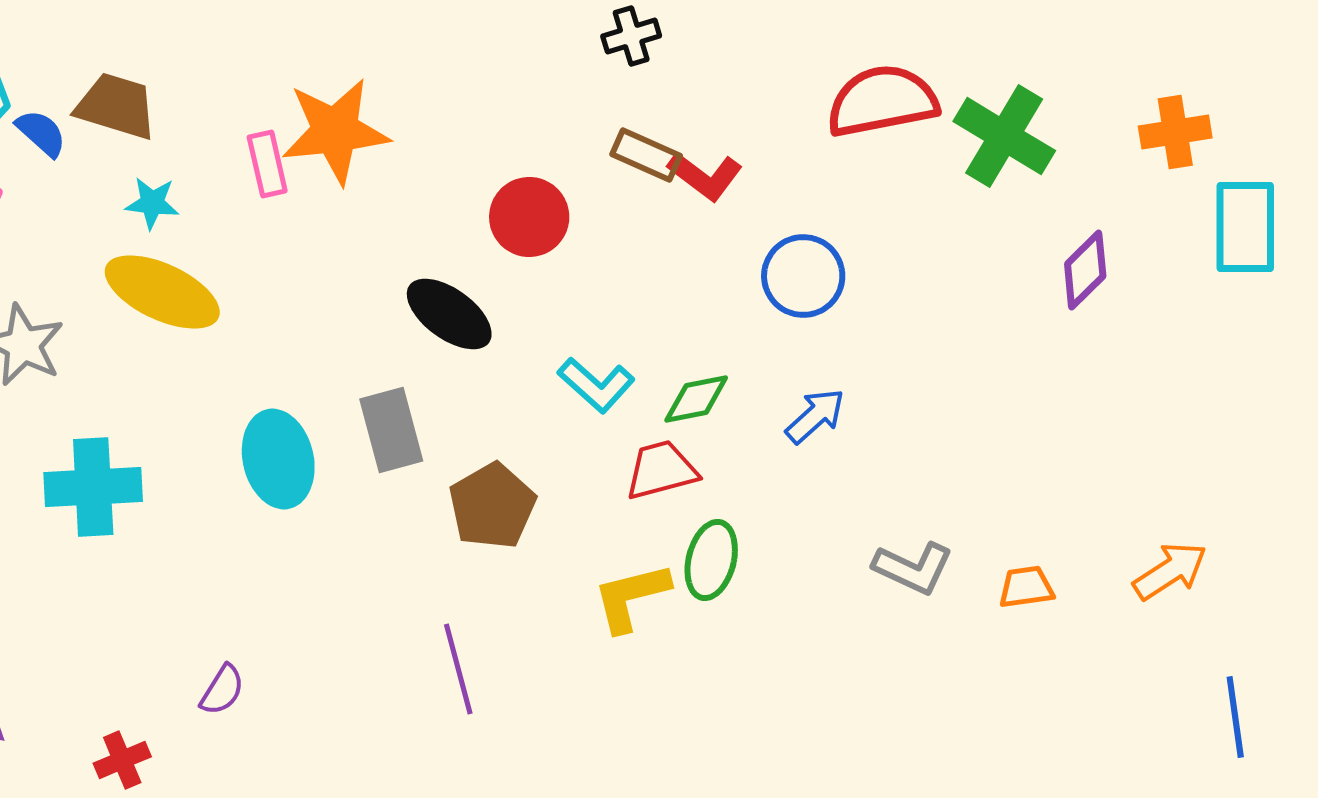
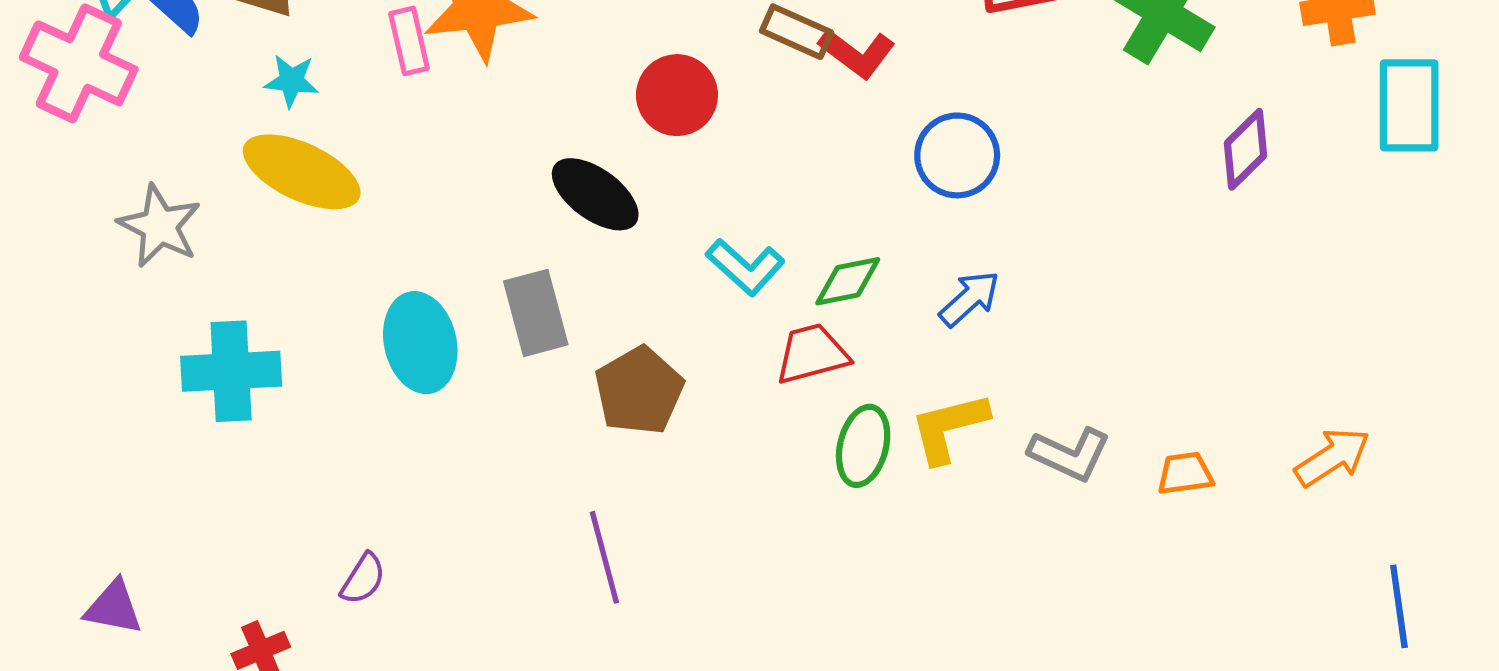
yellow L-shape: (631, 597) -> (949, 427), moved

